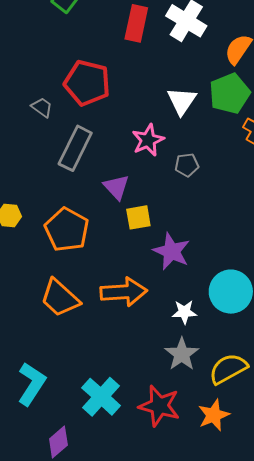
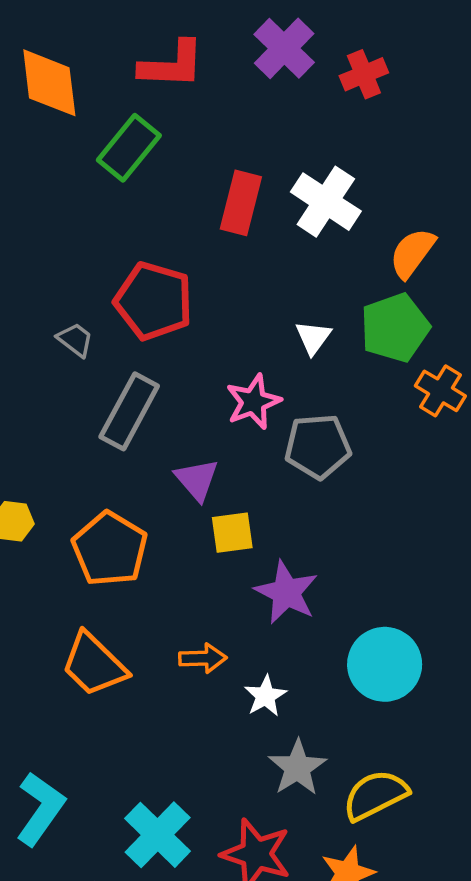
white triangle: (182, 101) -> (313, 338), size x0.7
gray pentagon: (187, 165) -> (318, 446), size x1.6
orange arrow: (124, 292) -> (203, 658), size x0.6
white star: (184, 312) -> (265, 696), moved, turned -30

